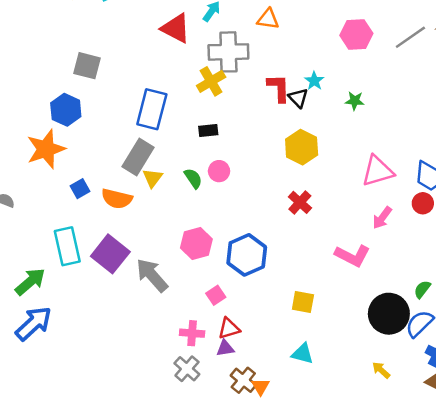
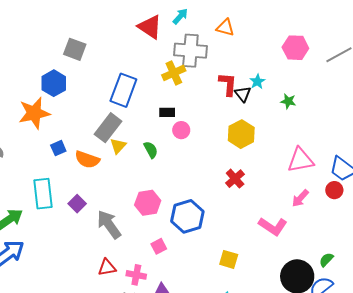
pink circle: (219, 171) -> (181, 130), moved
purple square: (110, 254) -> (77, 204), size x0.6
red triangle: (229, 329) -> (107, 267), moved

